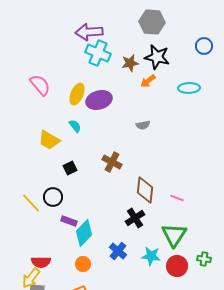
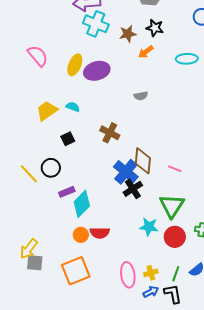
black star: (157, 57) -> (155, 28), size x0.7
cyan semicircle: (75, 126) -> (73, 107), moved, turned -32
yellow trapezoid: (49, 140) -> (47, 111), turned 115
purple rectangle: (69, 221) -> (67, 192), turned -42
blue cross: (118, 251) -> (126, 172), moved, size x1.4
red semicircle: (41, 262) -> (100, 233), moved

